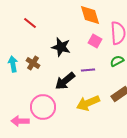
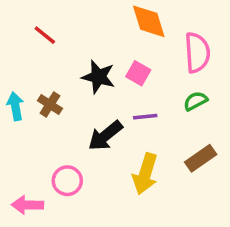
pink square: (95, 41) -> (138, 73), moved
yellow arrow: (88, 103) -> (145, 174), turned -50
pink circle: (43, 107) -> (67, 181), size x0.7

